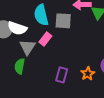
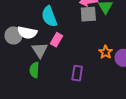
gray square: (63, 21) -> (88, 14), moved
orange star: (88, 74) -> (106, 52), moved

